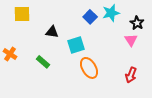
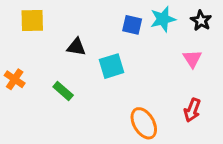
blue square: (90, 17) -> (132, 25), turned -32
black star: (137, 23) -> (201, 21), moved
orange ellipse: (89, 68) -> (144, 123), moved

